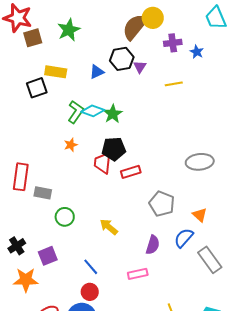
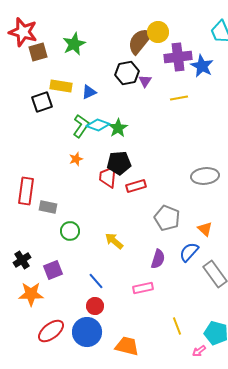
purple cross: (173, 43) -> (178, 57), size x1.5
blue star: (197, 52) -> (202, 66), size x1.6
blue triangle: (97, 72) -> (89, 92), moved

